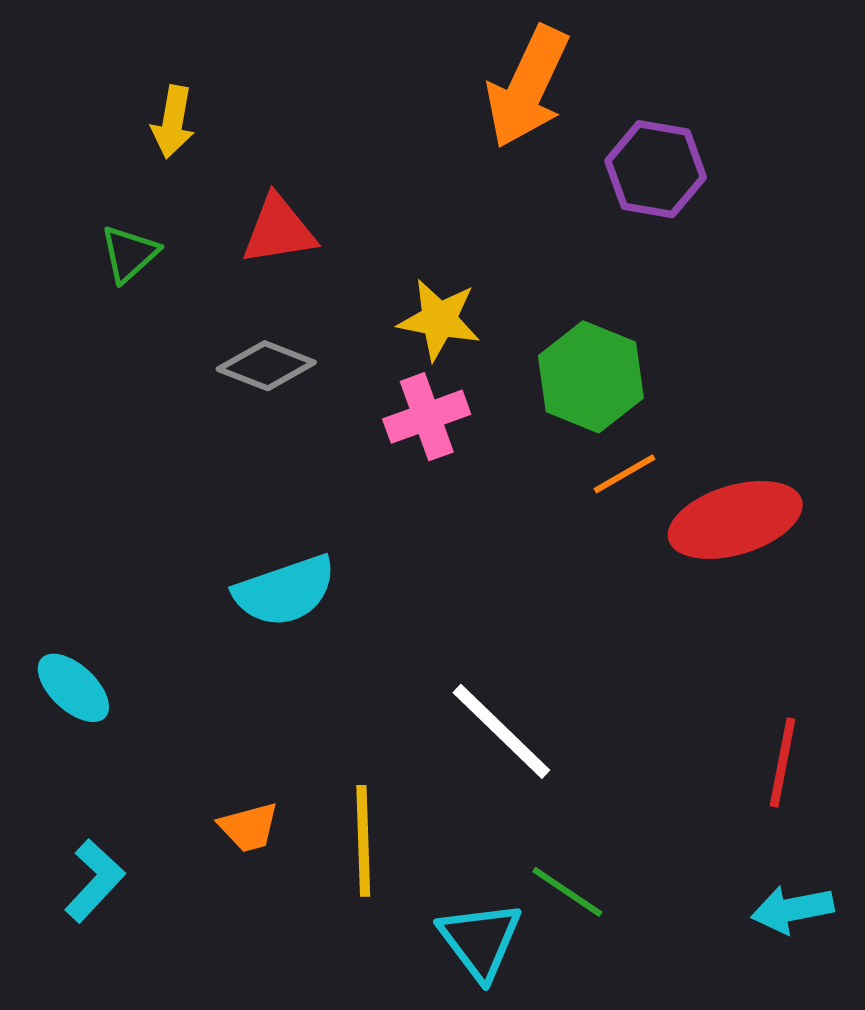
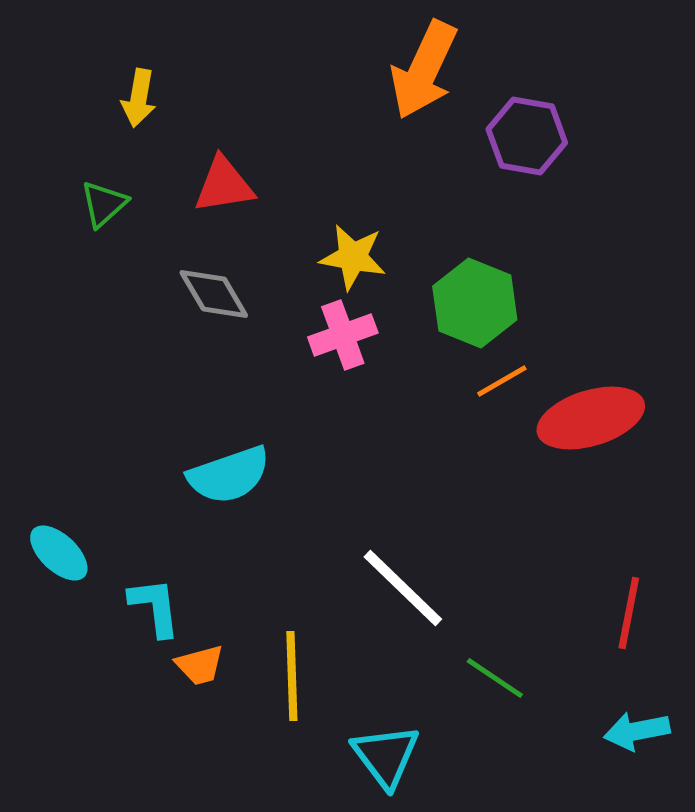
gray diamond: (266, 366) -> (214, 294), turned 38
cyan L-shape: (95, 881) -> (155, 607), moved, turned -50
green line: (567, 892) -> (495, 678), moved

